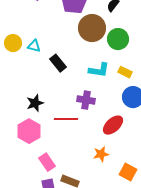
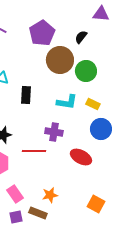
black rectangle: (58, 63) -> (26, 95), turned 42
red ellipse: (113, 125) -> (81, 157), turned 70
orange star: (101, 154) -> (50, 195), moved

